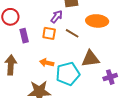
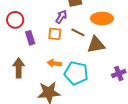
brown triangle: (91, 59) -> (96, 45), moved
cyan pentagon: (68, 74) -> (76, 73), turned 30

